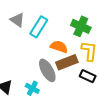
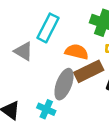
gray triangle: (17, 20) -> (23, 51), moved
gray ellipse: (47, 70) -> (64, 84), turned 55

